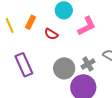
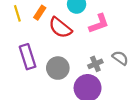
red semicircle: (51, 34) -> (60, 28), size x1.6
gray circle: (64, 68) -> (58, 68), moved

